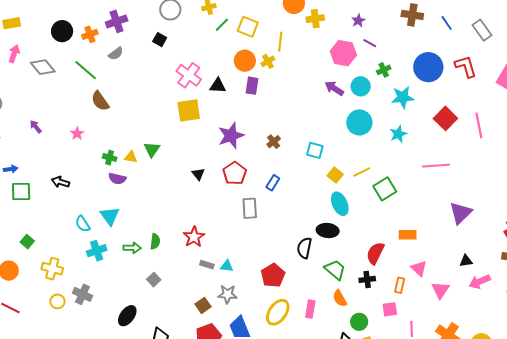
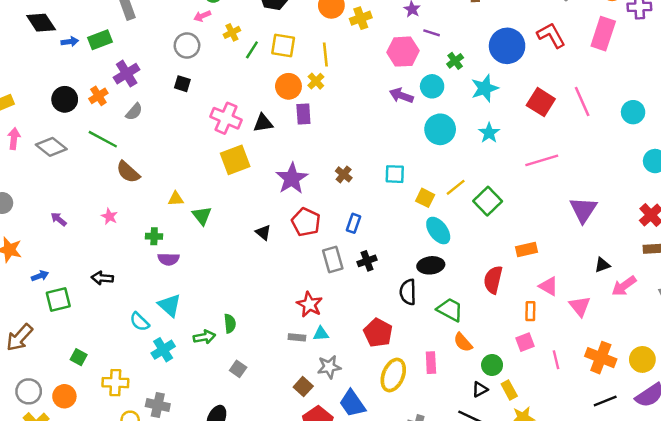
yellow triangle: (131, 157) -> (176, 199), moved
red star: (194, 237) -> (309, 304), moved
black cross: (367, 279) -> (367, 261), moved

